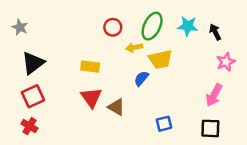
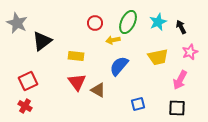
cyan star: (188, 26) -> (158, 22), turned -30
gray star: (20, 27) -> (17, 23), size x1.5
yellow trapezoid: (160, 59) -> (158, 57), moved
black triangle: (33, 63) -> (42, 41), moved
blue semicircle: (141, 78) -> (119, 66), size x1.5

